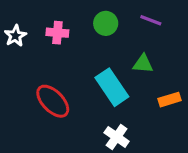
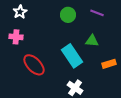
pink cross: (57, 33) -> (16, 37), moved
white star: (15, 36) -> (20, 12), moved

